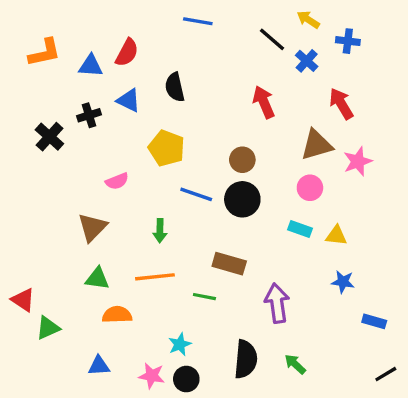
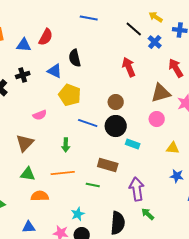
blue triangle: (129, 100) -> (55, 71), moved
cyan rectangle: (300, 229) -> (133, 144), moved
green arrow: (295, 364) -> (148, 214), moved

